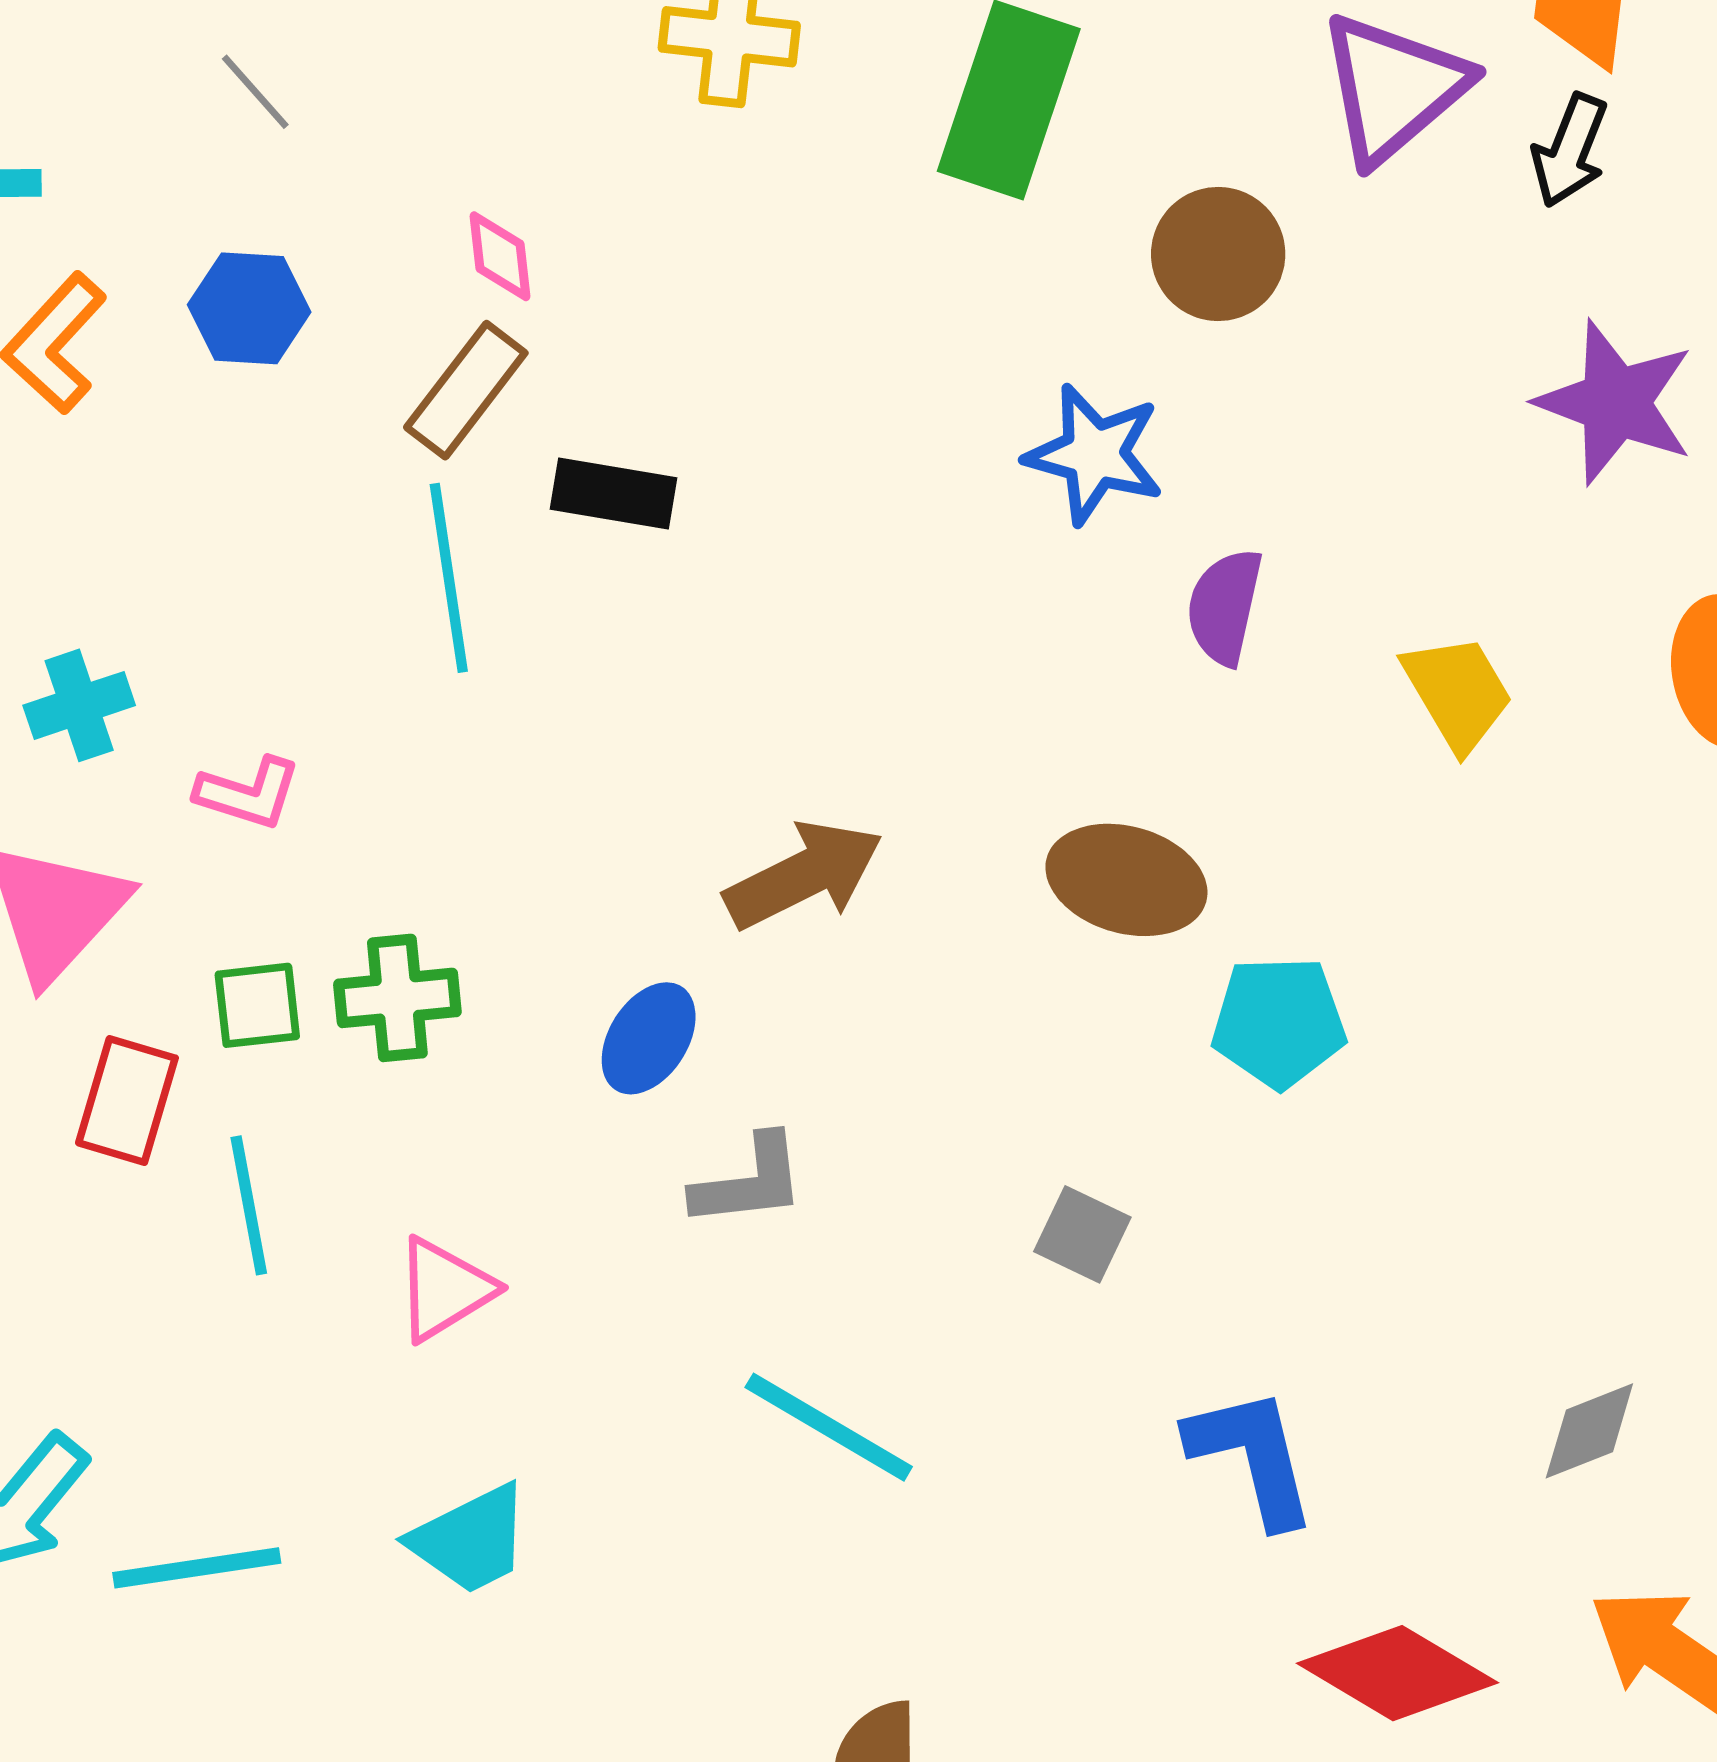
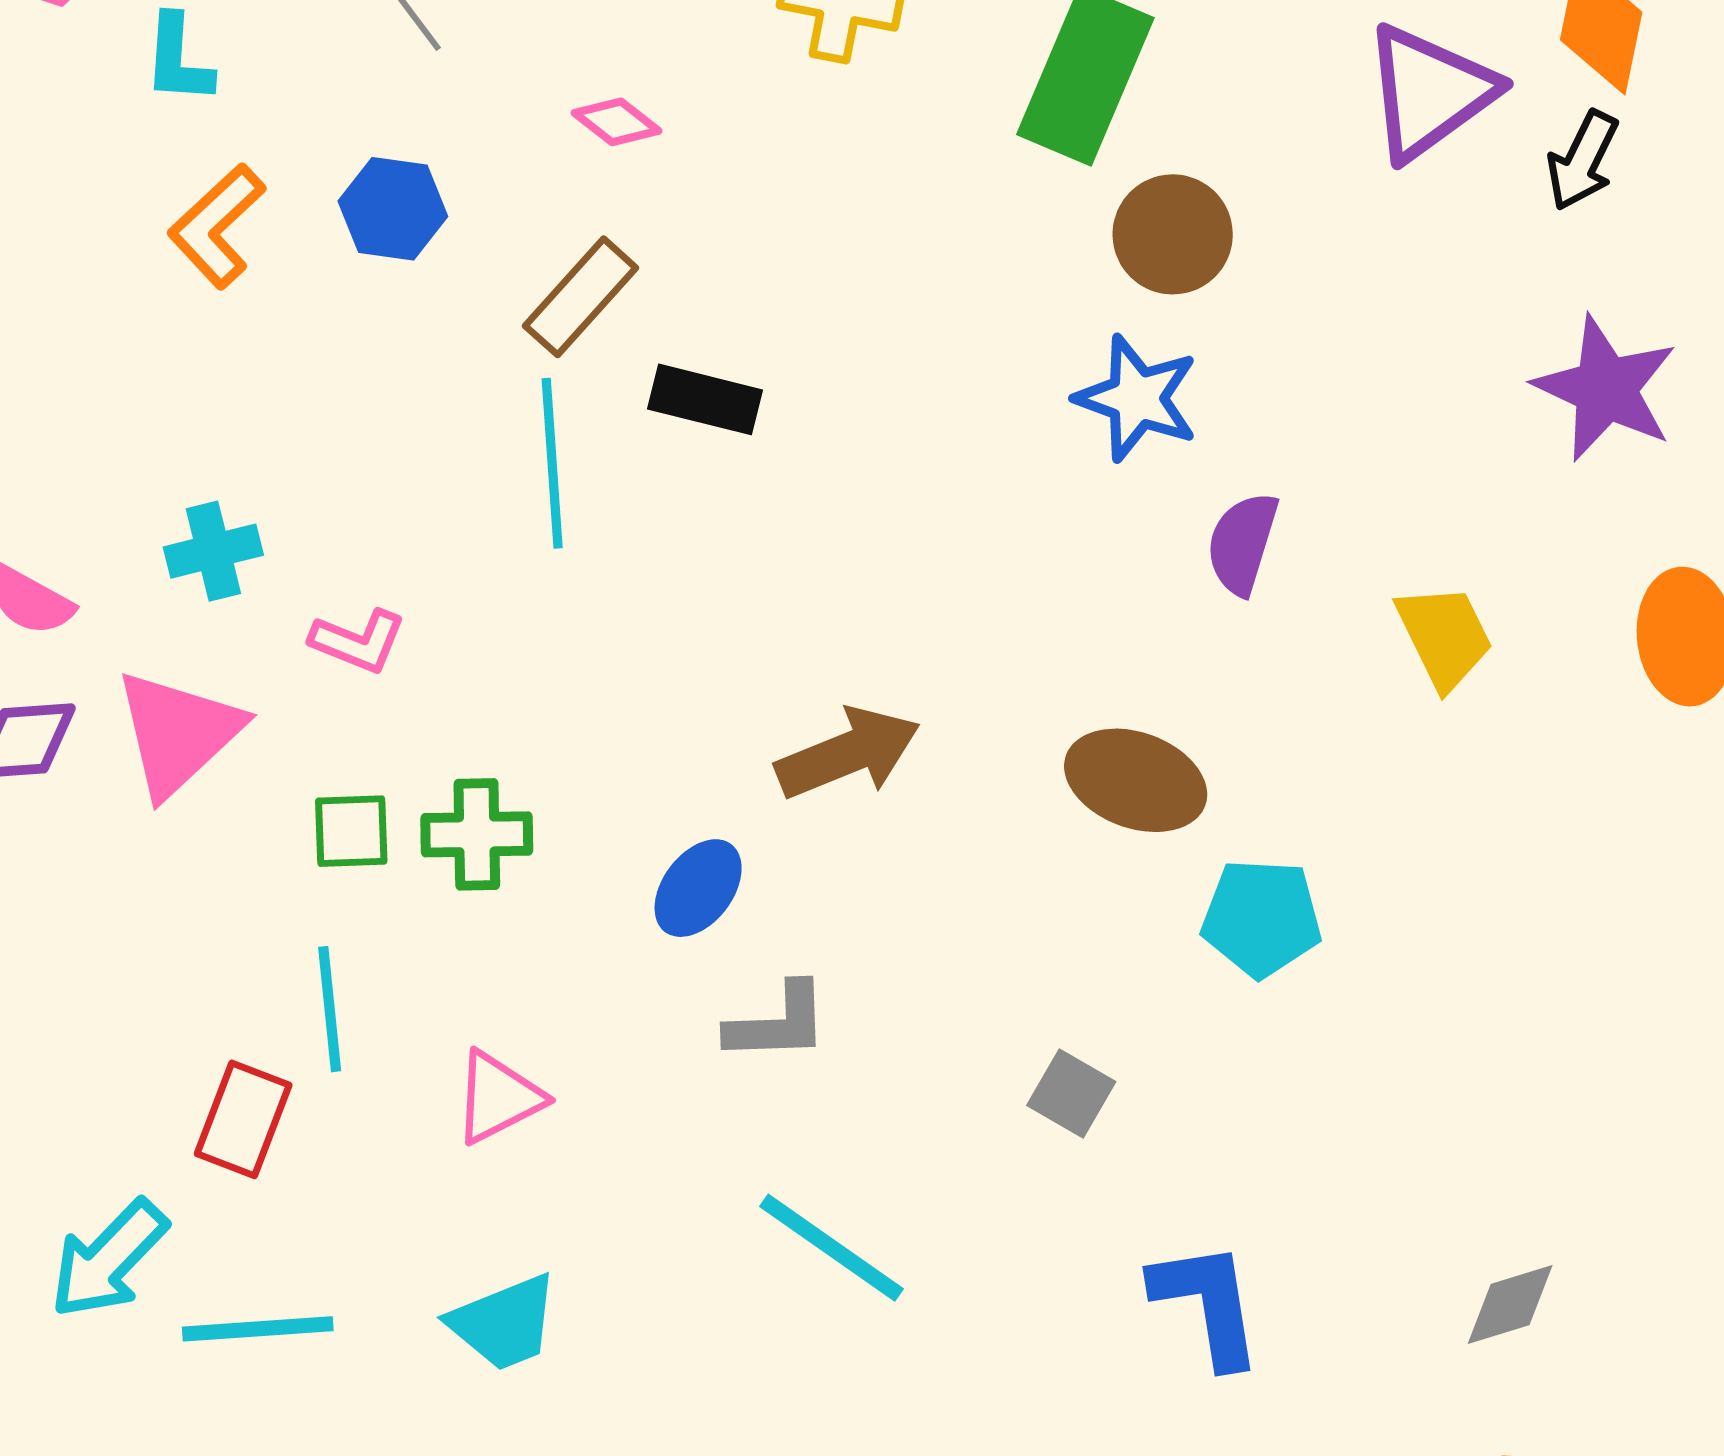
brown circle: (1218, 254) -> (1173, 234), moved
pink diamond: (500, 256) -> (616, 122), moved, turned -50
red rectangle: (127, 1100) -> (243, 1119), moved

